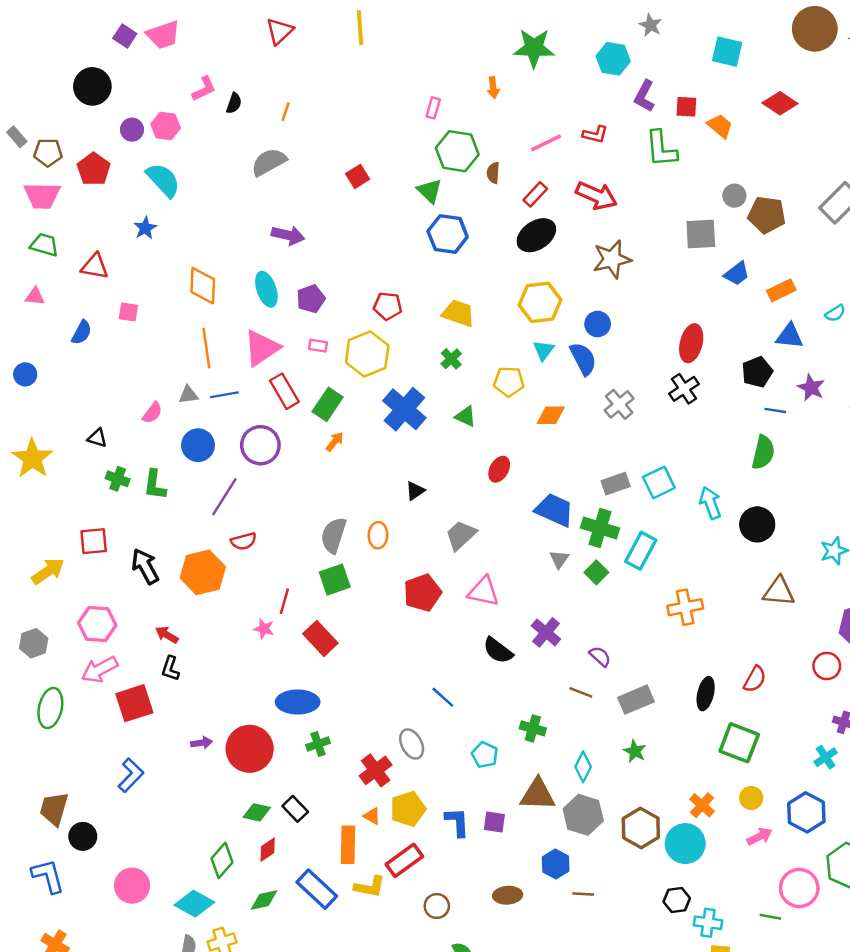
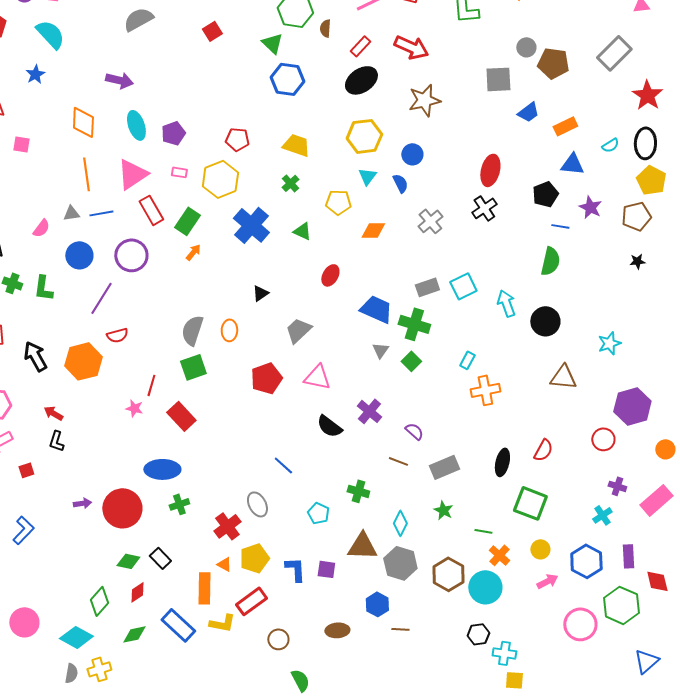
purple arrow: (288, 235) -> (119, 80), moved
blue semicircle: (583, 359) -> (400, 183), size x0.7
cyan rectangle: (641, 551) -> (467, 360), moved, size x0.6
red square: (134, 703) -> (26, 470), size x0.5
green line: (770, 917) -> (483, 531), moved

